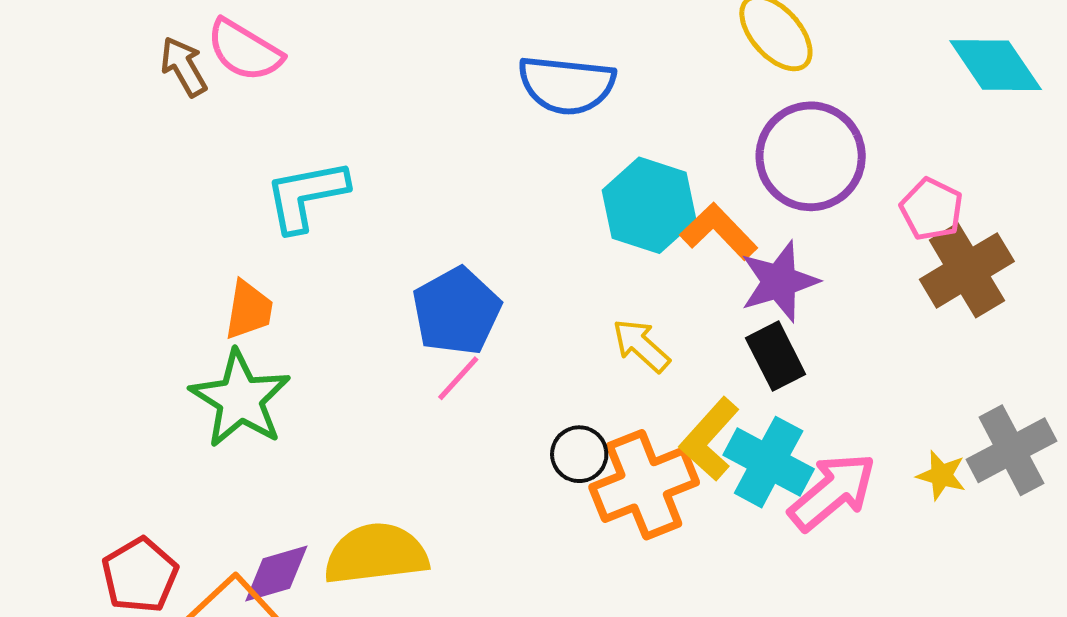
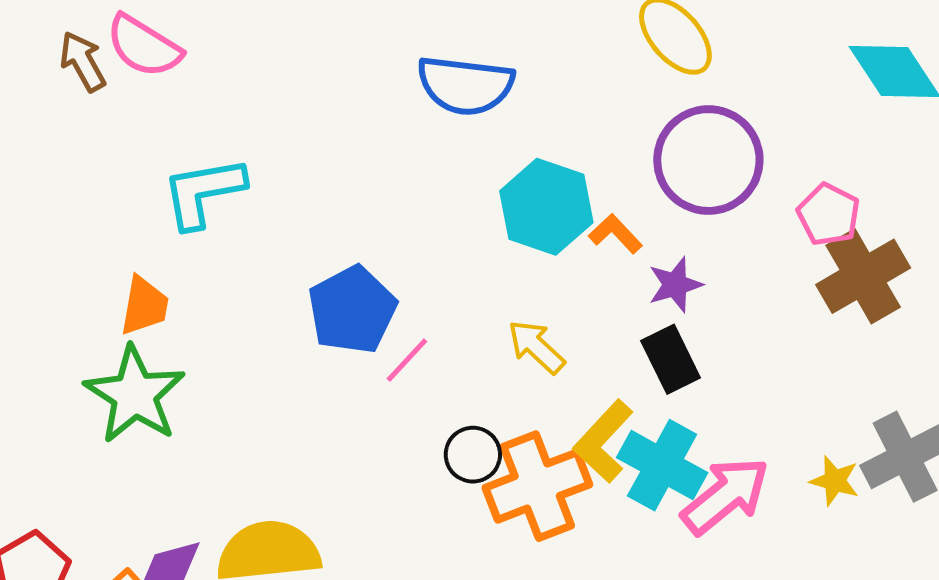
orange L-shape: (719, 231) -> (615, 234), size x0.7
purple star: (779, 281) -> (675, 285), size x0.7
pink line: (458, 378) -> (407, 360), moved

